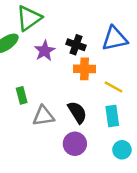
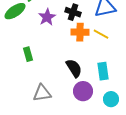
yellow line: (113, 87) -> (101, 34), moved
gray triangle: (43, 116) -> (42, 93), moved
purple circle: (75, 144) -> (83, 91), moved

